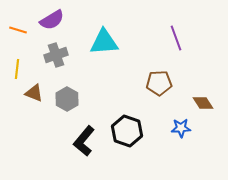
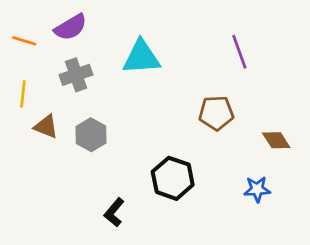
blue star: (181, 128) -> (257, 189), moved
black L-shape: (84, 141) -> (114, 212), moved, size x0.7

